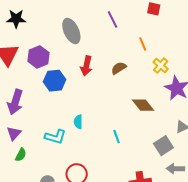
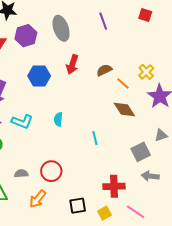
orange line: (143, 44) -> (123, 83), moved, turned -32
purple hexagon: (38, 57) -> (26, 36), moved
cyan L-shape: (55, 137) -> (22, 122), moved

